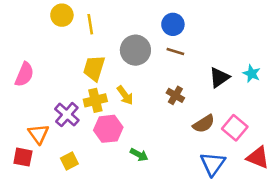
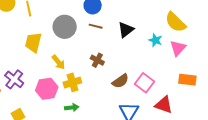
black triangle: (219, 77) -> (126, 30), moved
yellow cross: (95, 100) -> (72, 82), moved
green arrow: (139, 155) -> (72, 108), turned -32

